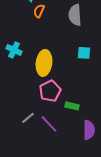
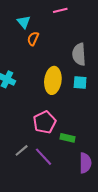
gray semicircle: (75, 15) -> (79, 54), moved
yellow ellipse: (44, 63) -> (53, 80), moved

